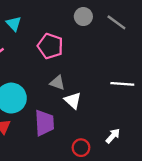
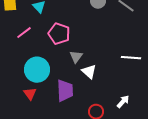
pink pentagon: (50, 46) -> (59, 34), moved
gray triangle: (57, 83) -> (76, 57), turned 48

